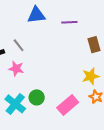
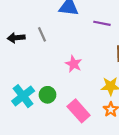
pink star: (16, 69) -> (74, 64), moved
pink rectangle: (68, 105) -> (79, 111), turned 75

